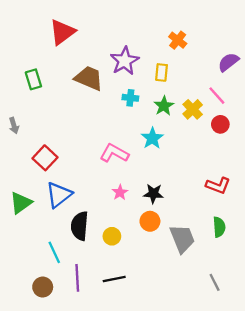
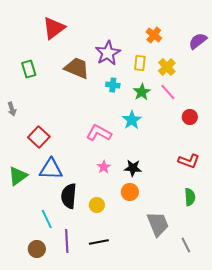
purple semicircle: (228, 62) -> (198, 41), moved
pink line: (217, 96) -> (168, 92), moved
yellow cross: (193, 109) -> (167, 67), moved
red circle: (220, 124) -> (190, 117), moved
blue triangle: (59, 195) -> (51, 169), turned 40
gray trapezoid: (182, 239) -> (158, 224), moved

